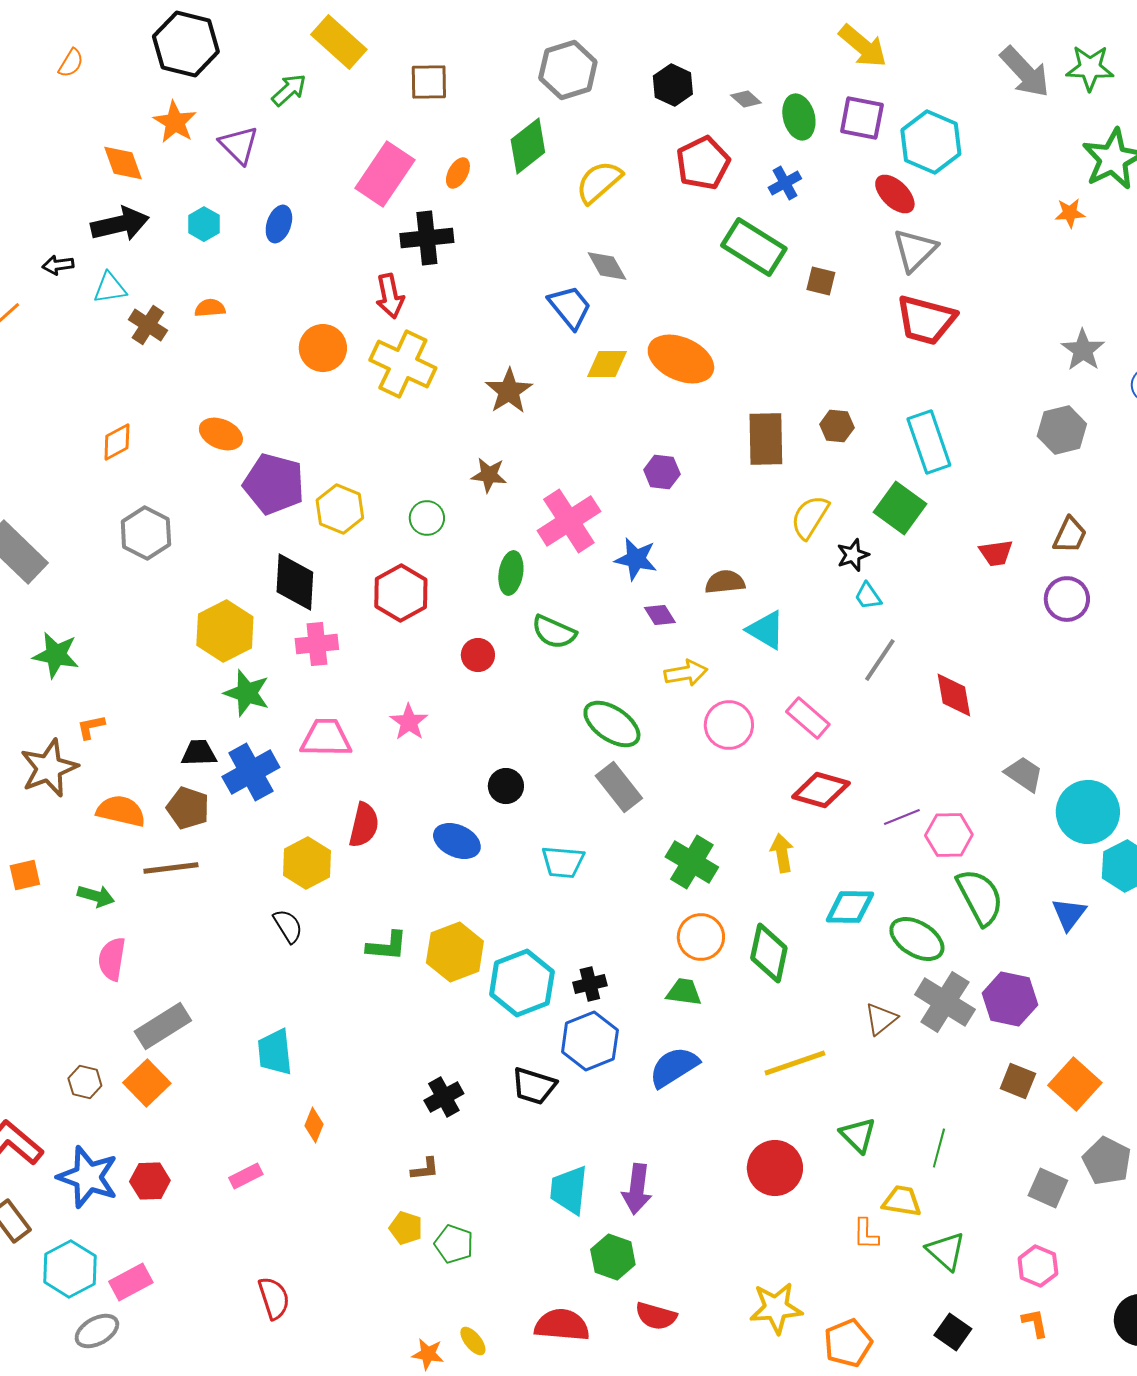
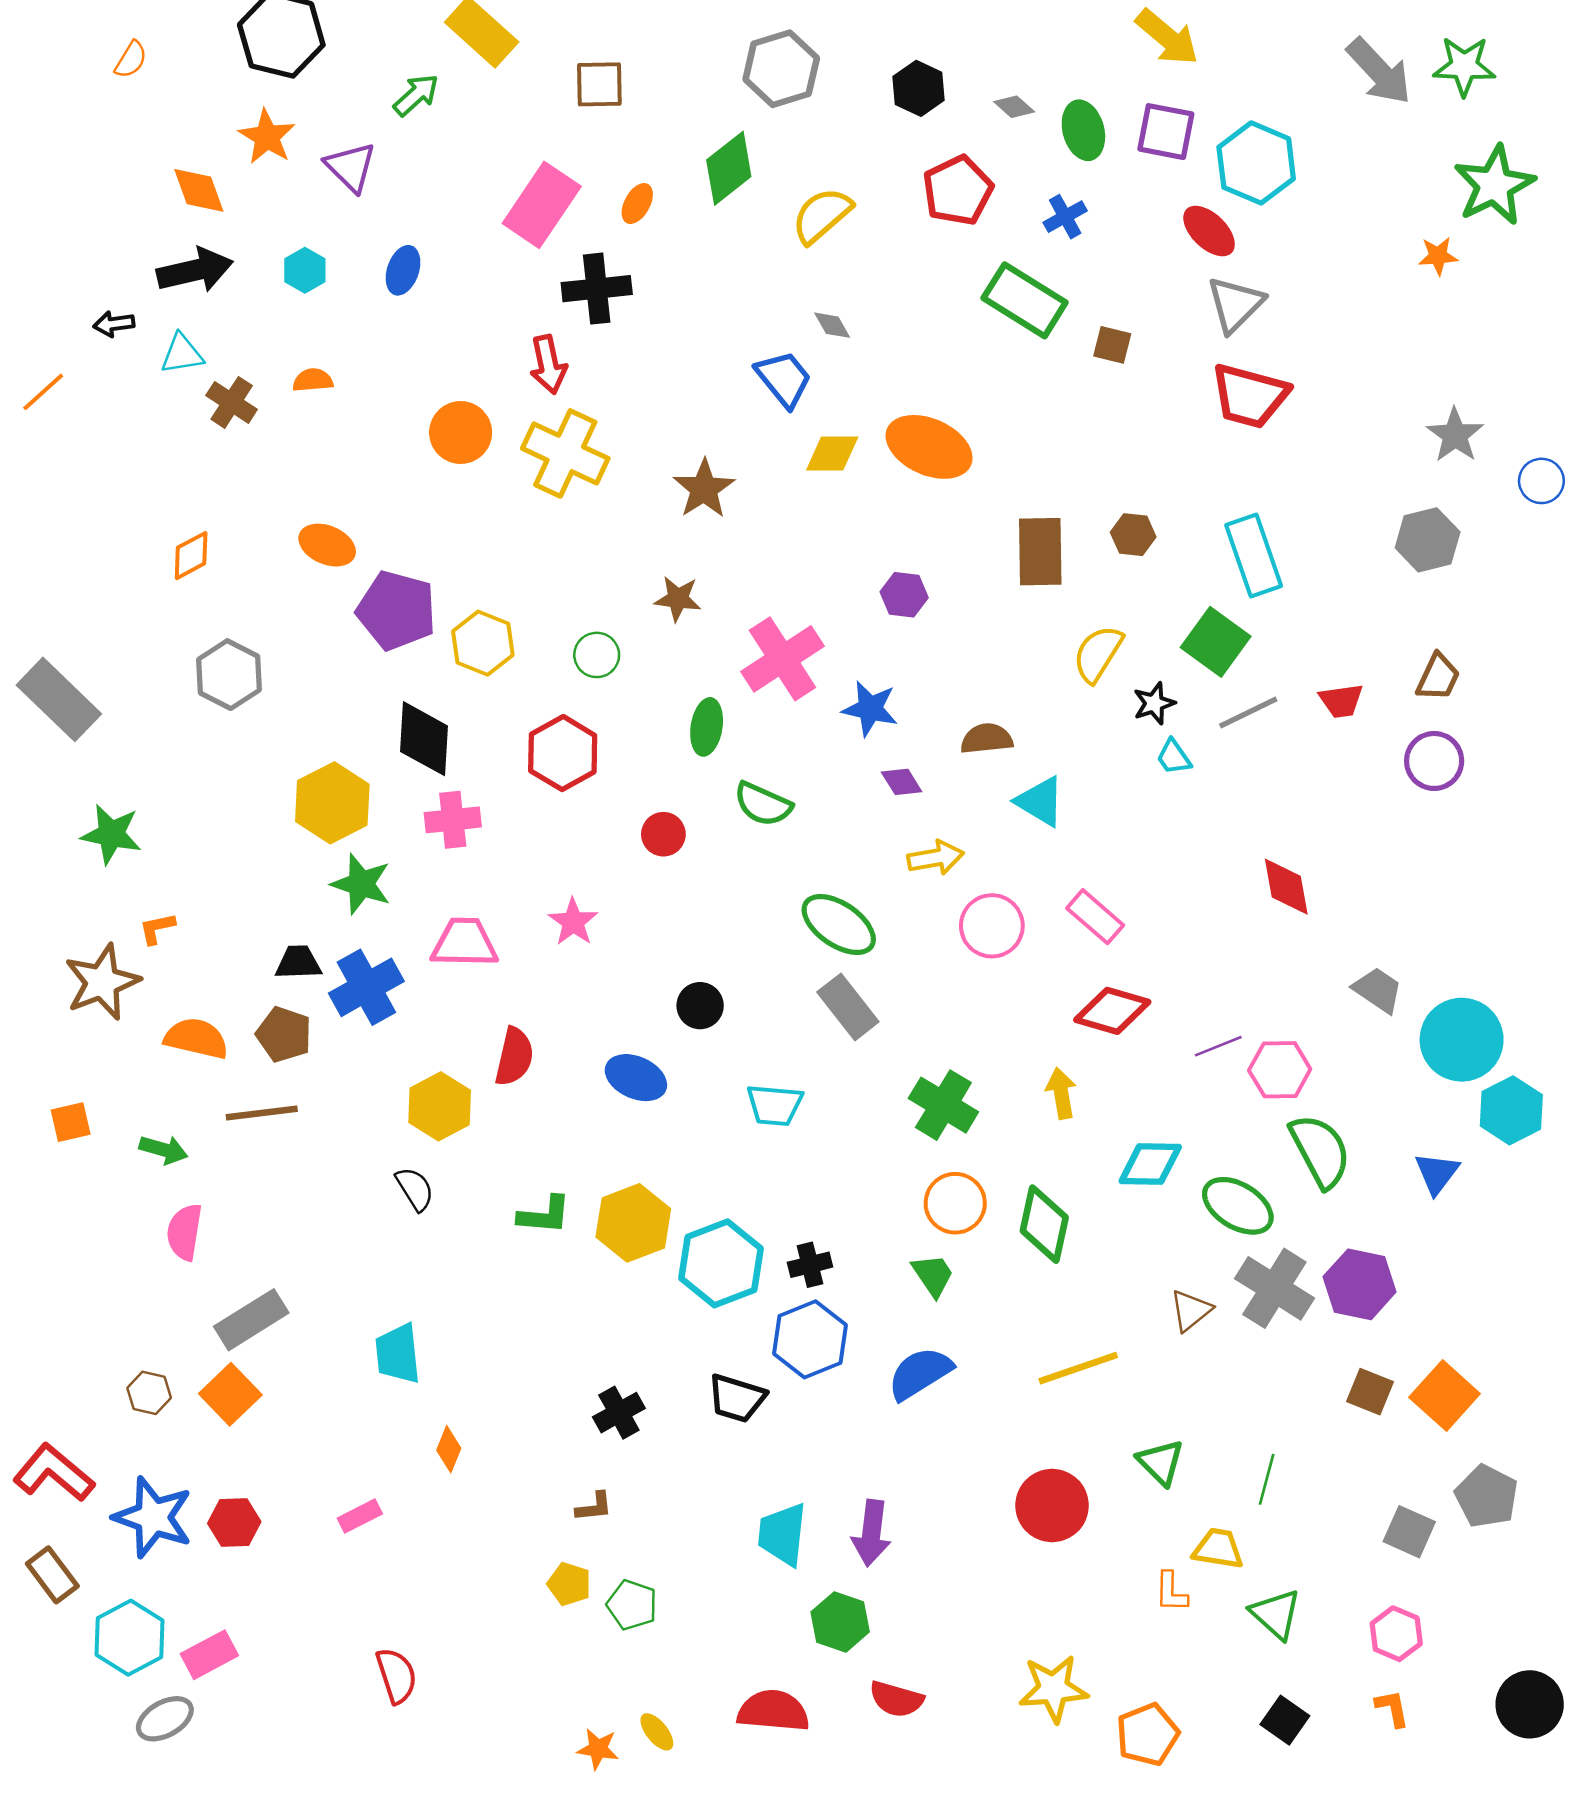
gray diamond: (607, 266) -> (832, 325), size x0.7
gray line: (880, 660) -> (1248, 713), moved, turned 30
green trapezoid: (684, 992) -> (933, 1275), turned 48

